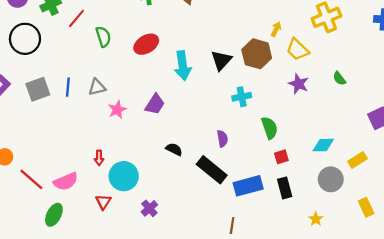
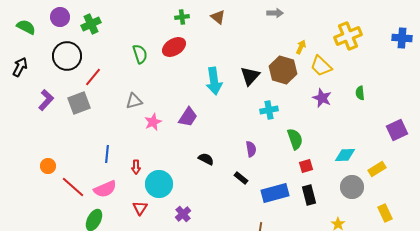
red line: (76, 18) -> (93, 77), moved
red ellipse: (146, 44) -> (174, 47), moved
green semicircle: (339, 79) -> (360, 93), turned 32
blue line: (68, 87) -> (107, 154), moved
black rectangle: (212, 170) -> (241, 178), size x0.5

